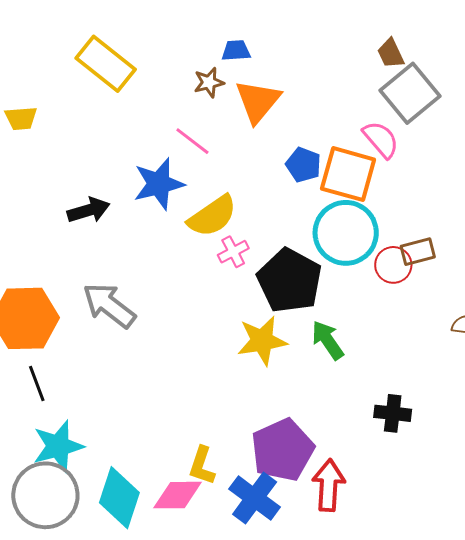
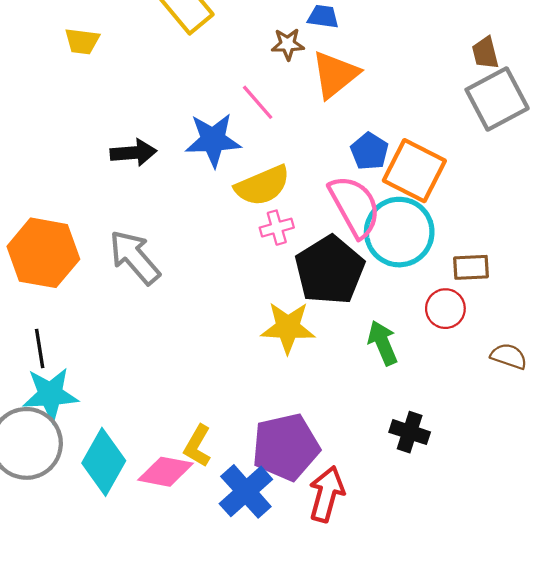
pink semicircle: (381, 139) -> (355, 206), moved, size x1.5
red circle: (393, 265) -> (445, 309), moved
green arrow: (328, 340) -> (383, 343), moved
black line: (37, 383) -> (40, 348), moved

